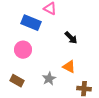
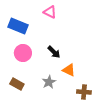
blue rectangle: (31, 23) -> (18, 26), moved
black arrow: (71, 38) -> (54, 52), moved

